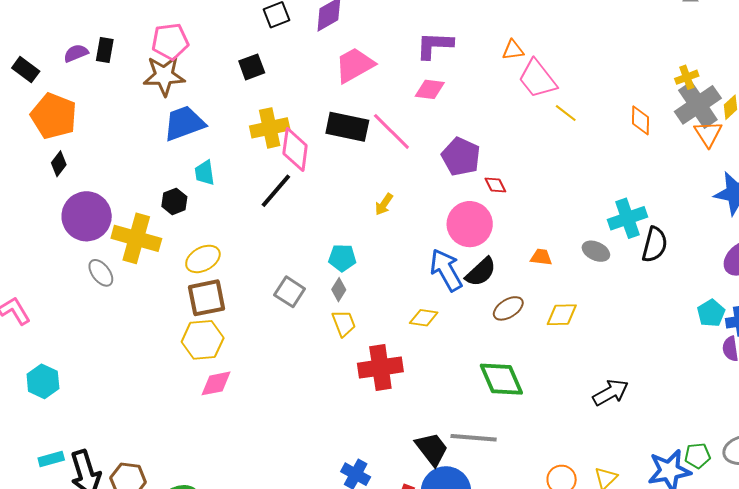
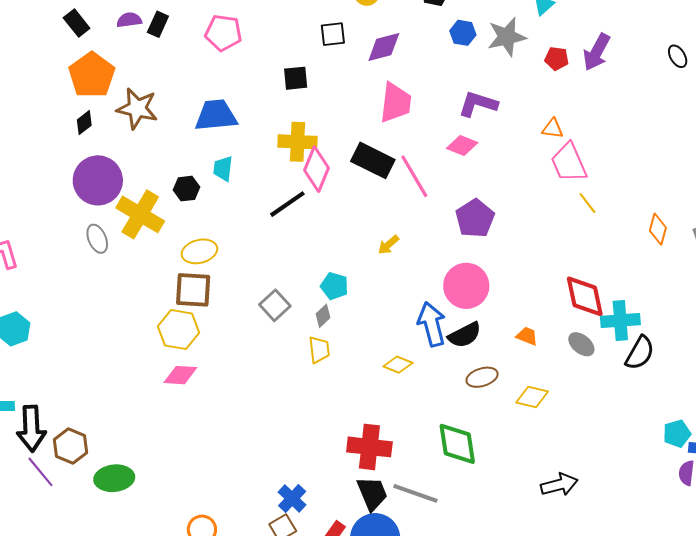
pink trapezoid: (355, 65) -> (396, 103), turned 111
brown star: (164, 76) -> (137, 108), moved
red diamond: (495, 185) -> (585, 296), moved, size x2.0
red cross: (380, 367) -> (369, 447), moved

